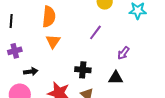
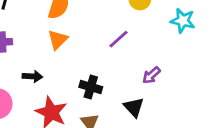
black arrow: (31, 72) -> (32, 76), moved
black triangle: (116, 78) -> (134, 107), turned 35

